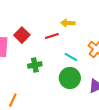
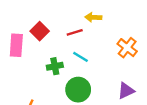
cyan line: (71, 57) -> (80, 57), moved
green circle: (70, 78) -> (78, 90), moved

